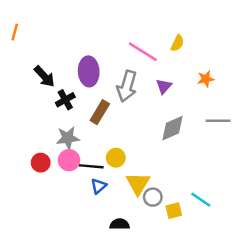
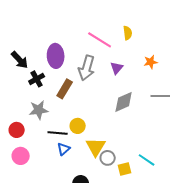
yellow semicircle: (177, 43) -> (128, 33), turned -32
pink circle: (69, 160) -> (21, 156), moved

